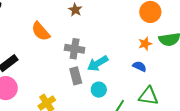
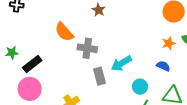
gray cross: (75, 49) -> (87, 48), moved
cyan circle: (99, 90) -> (140, 87), moved

